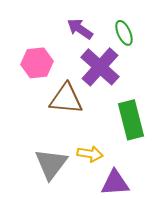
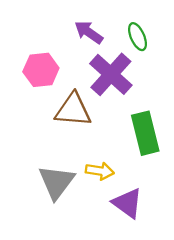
purple triangle: (115, 183) -> (128, 203), turned 40

